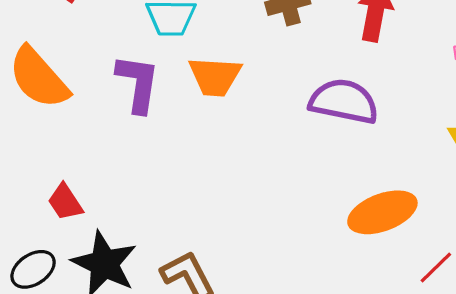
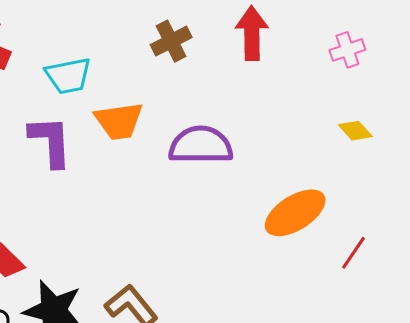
purple semicircle: (344, 101) -> (201, 145), moved

